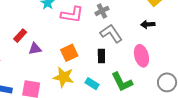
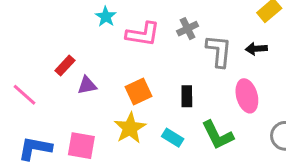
gray L-shape: (111, 33) -> (219, 51), moved, turned 40
yellow star: (64, 77) -> (130, 128), turned 30

